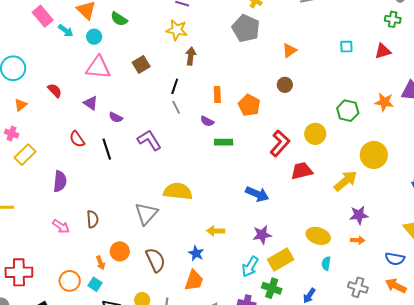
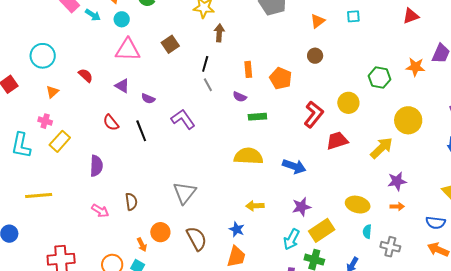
cyan square: (346, 47) -> (353, 16), moved
yellow semicircle: (178, 191) -> (248, 156), moved
gray cross: (358, 287) -> (390, 247), moved

